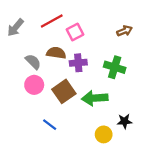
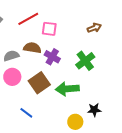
pink square: (75, 32) -> (49, 29), turned 35
gray semicircle: (33, 62) -> (11, 56), turned -63
purple cross: (78, 63) -> (52, 57), turned 35
green cross: (115, 67) -> (85, 61), turned 36

